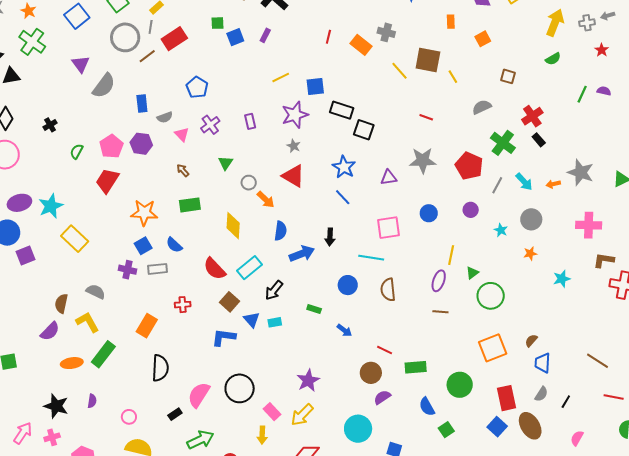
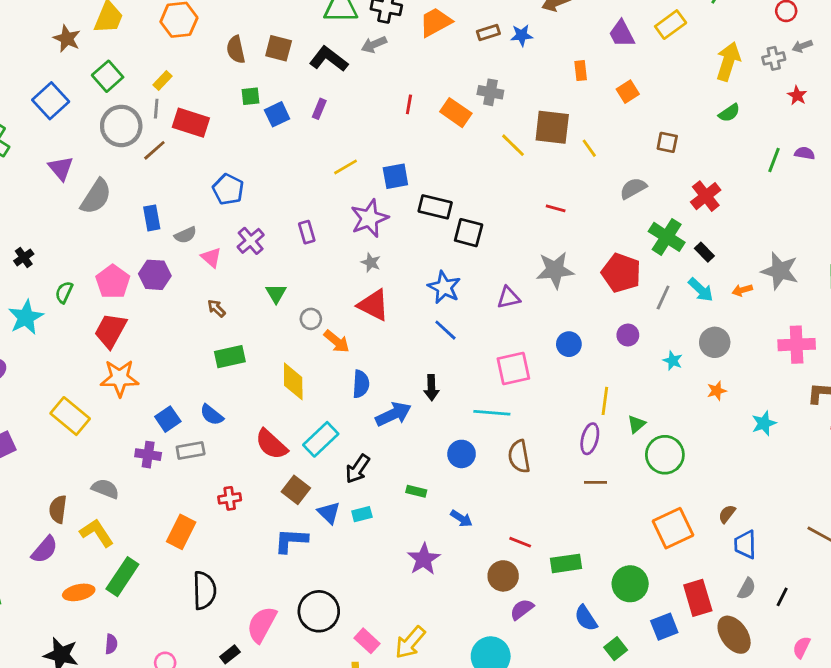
red rectangle: (174, 39) -> (191, 123), turned 55
black rectangle: (539, 140) -> (704, 252), moved
cyan star: (51, 206) -> (26, 317), moved
orange star: (144, 213) -> (120, 378), moved
purple star: (308, 380) -> (424, 559), moved
blue square: (497, 427) -> (664, 627), moved, turned 30

